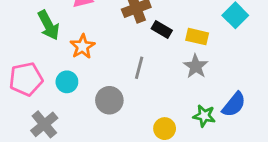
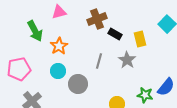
yellow rectangle: (197, 37) -> (140, 39), turned 63
gray star: (196, 66) -> (127, 60), moved
cyan circle: (67, 82) -> (58, 71), moved

